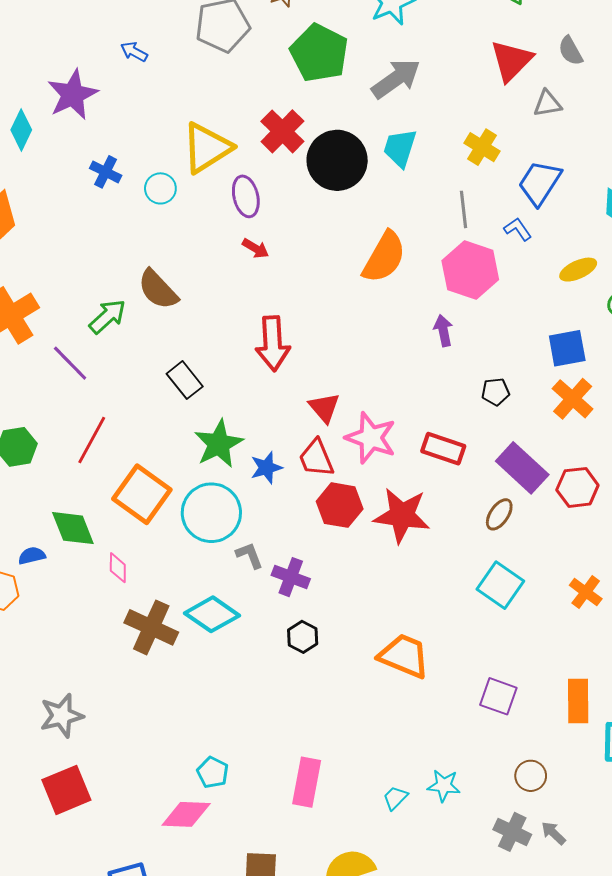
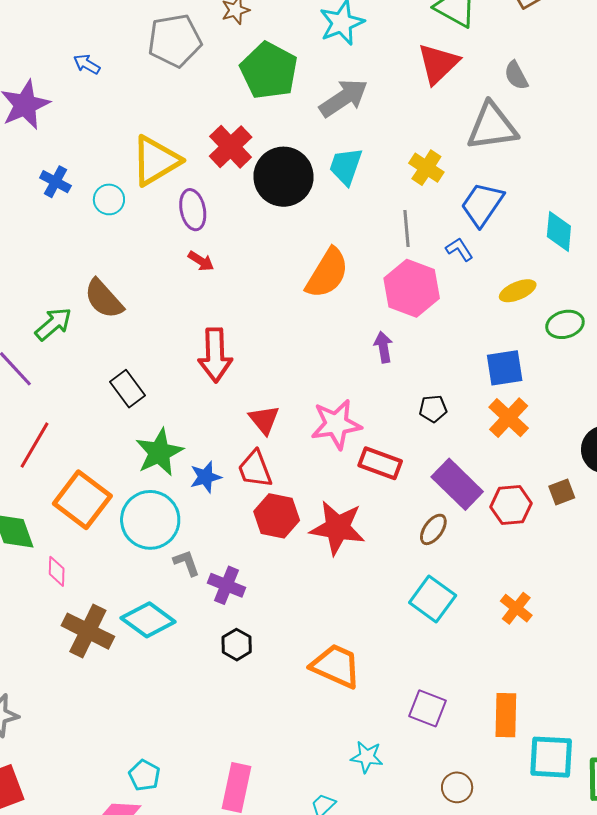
red triangle: (511, 61) -> (438, 64), moved
gray triangle: (547, 104) -> (492, 127), size x1.8
pink star: (371, 438) -> (336, 424), moved, turned -30
cyan star: (444, 786) -> (367, 757), moved

